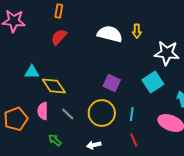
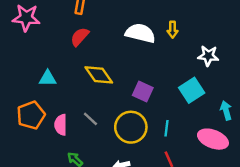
white star: (167, 53) -> (208, 56), size x0.7
yellow diamond: (54, 86) -> (99, 75), moved
gray line: (68, 114) -> (90, 119), moved
orange pentagon: (16, 119) -> (31, 115), moved

